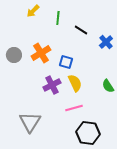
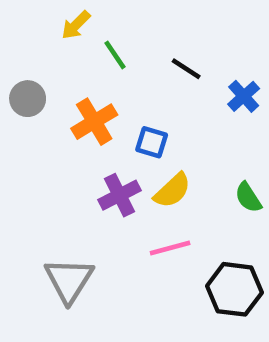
green line: (58, 18) -> (115, 55), moved, turned -40
gray circle: (14, 55) -> (28, 99), moved
yellow semicircle: (75, 83) -> (172, 191), turned 72
black hexagon: (88, 133) -> (234, 289), moved

